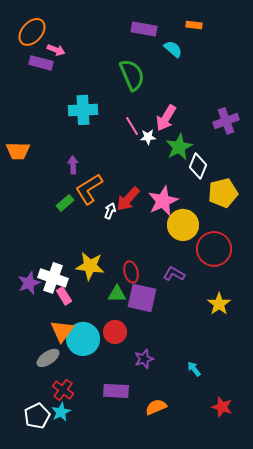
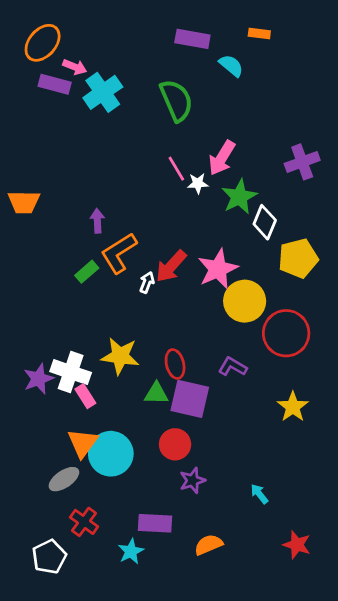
cyan cross: (83, 110) -> (103, 92), moved, turned -32
red circle: (115, 332) -> (175, 444), moved
cyan star: (61, 412) -> (131, 551), moved

